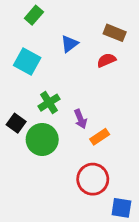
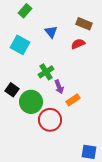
blue triangle: (70, 44) -> (51, 32), turned -32
green cross: (49, 103) -> (46, 72), moved
red circle: (93, 179) -> (50, 120), moved

